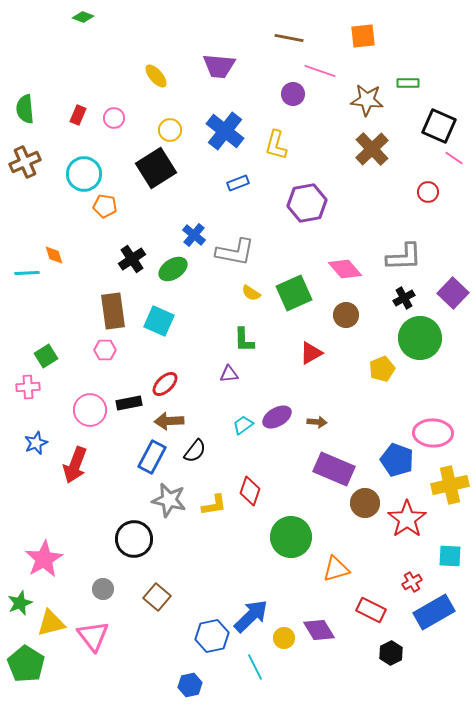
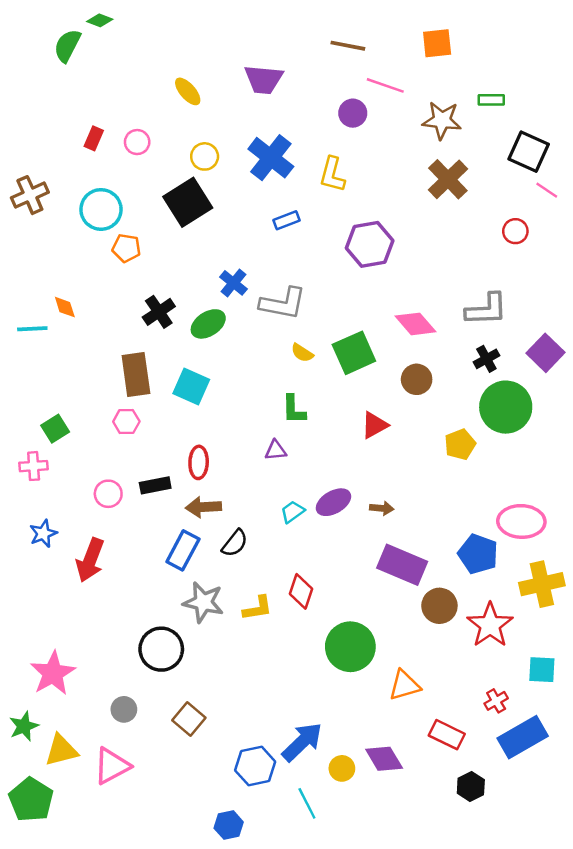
green semicircle: (25, 109) -> (67, 46), moved, turned 32
red ellipse: (165, 384) -> (199, 462), turned -44
pink circle: (90, 410) -> (108, 494), size x0.7
pink triangle: (93, 636) -> (112, 766), turned 40

